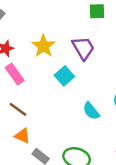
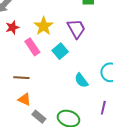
pink rectangle: (15, 74) -> (32, 47), moved
brown line: (18, 109) -> (21, 78), turned -35

